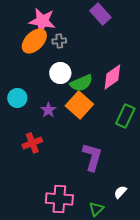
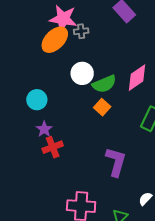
gray cross: (59, 41) -> (81, 31), moved
orange square: (79, 105) -> (102, 107), size x0.6
purple star: (48, 110) -> (44, 129), moved

